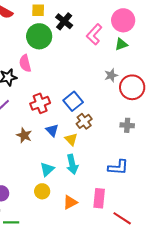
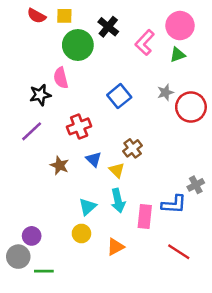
yellow square: (38, 10) -> (64, 16), moved
blue square: (73, 101) -> (119, 96), moved
gray cross: (127, 125) -> (196, 185), moved, turned -32
pink rectangle: (99, 198) -> (145, 216), moved
red line: (122, 218) -> (179, 252), moved

